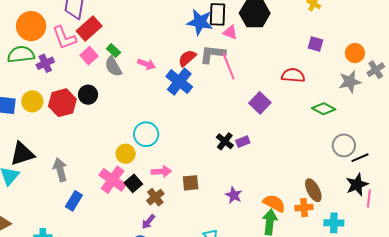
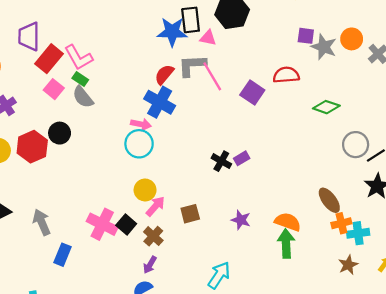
pink L-shape: (64, 38) -> (79, 57), moved
pink arrow: (147, 64) -> (141, 124), moved
gray star: (350, 82) -> (324, 47), moved, turned -30
purple square: (260, 103) -> (252, 92), moved
cyan circle: (146, 134) -> (139, 144), moved
yellow circle: (126, 154) -> (145, 190), moved
pink arrow: (161, 172) -> (155, 206), turned -36
orange cross: (304, 208) -> (341, 223), moved

